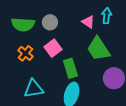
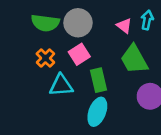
gray circle: (50, 22) -> (78, 23), size x1.5
cyan triangle: (34, 89) -> (61, 85), moved

